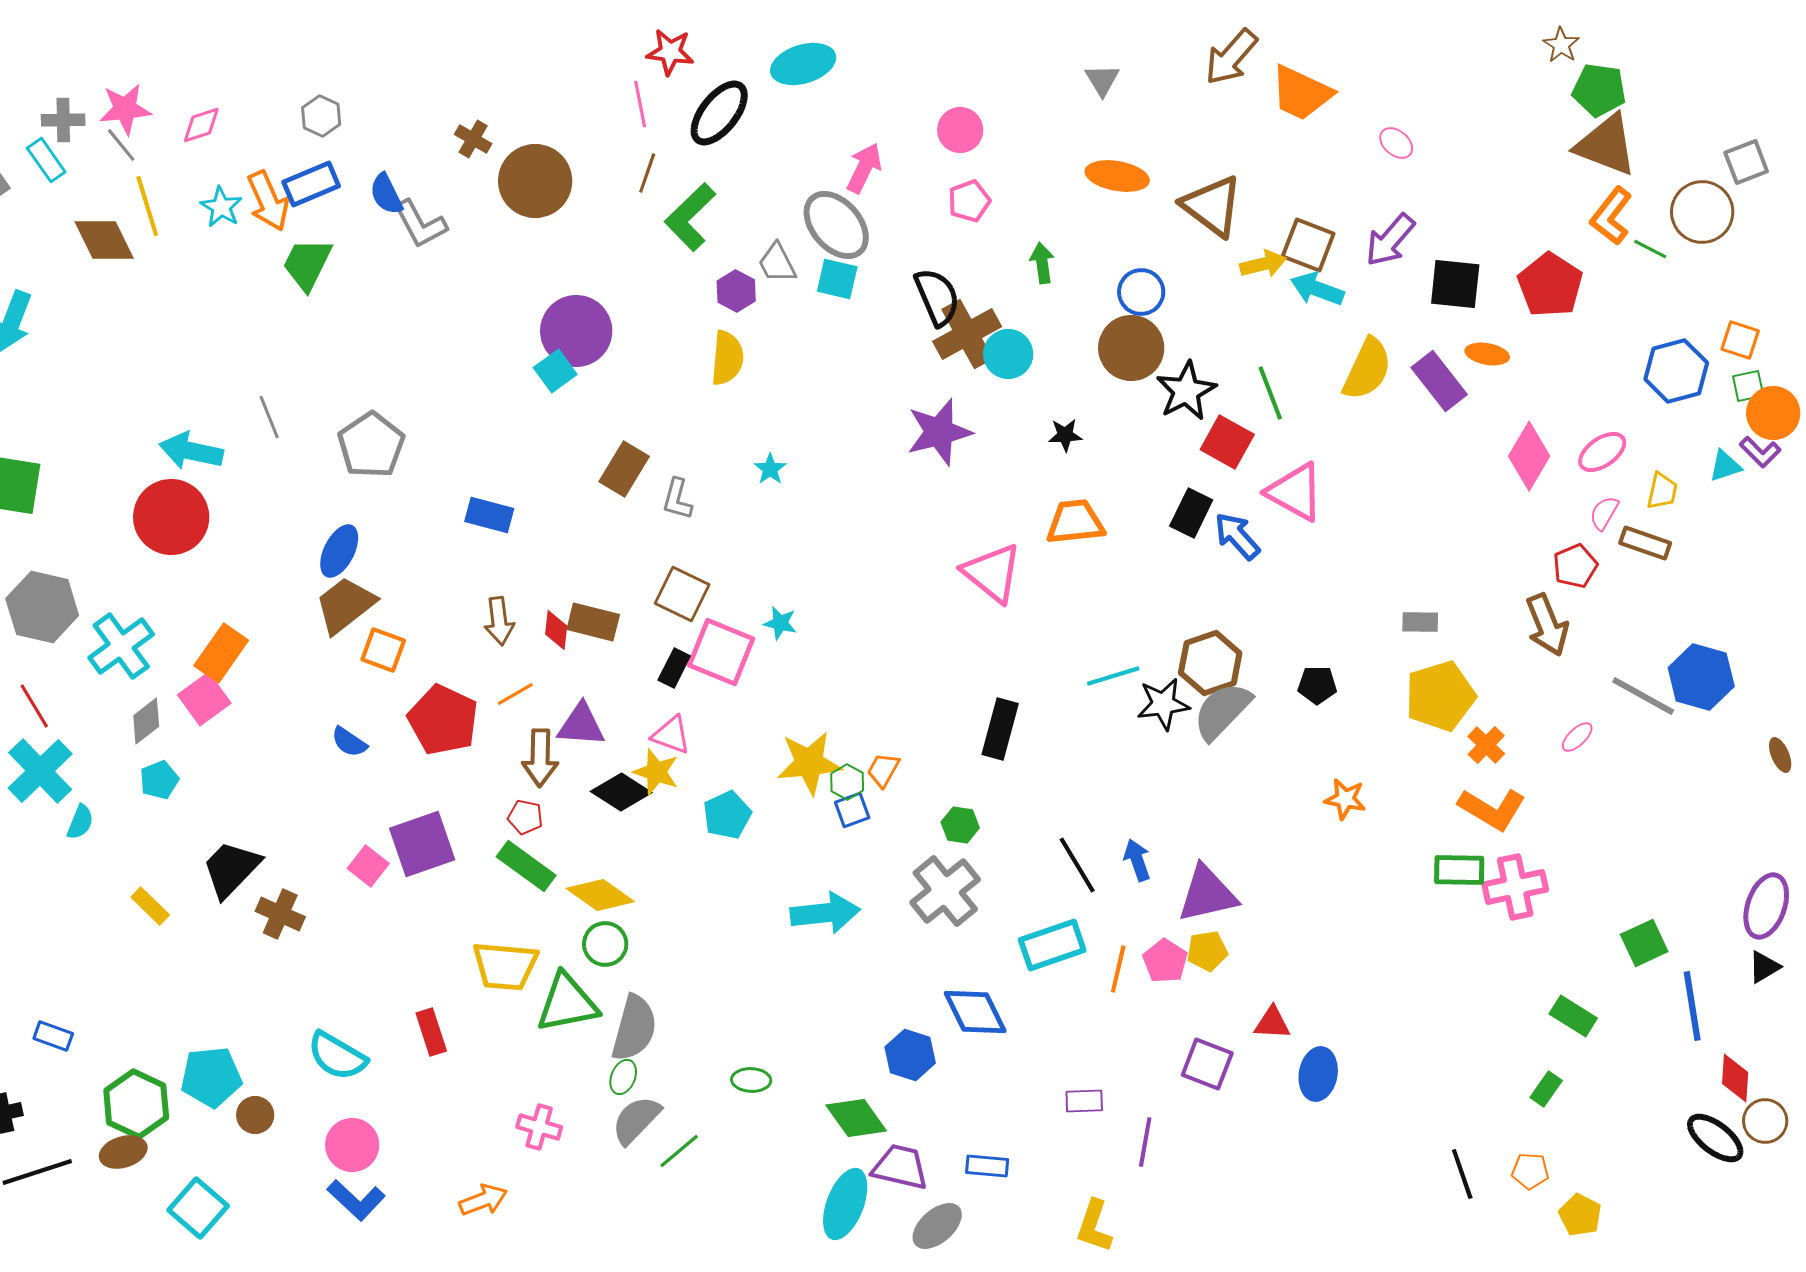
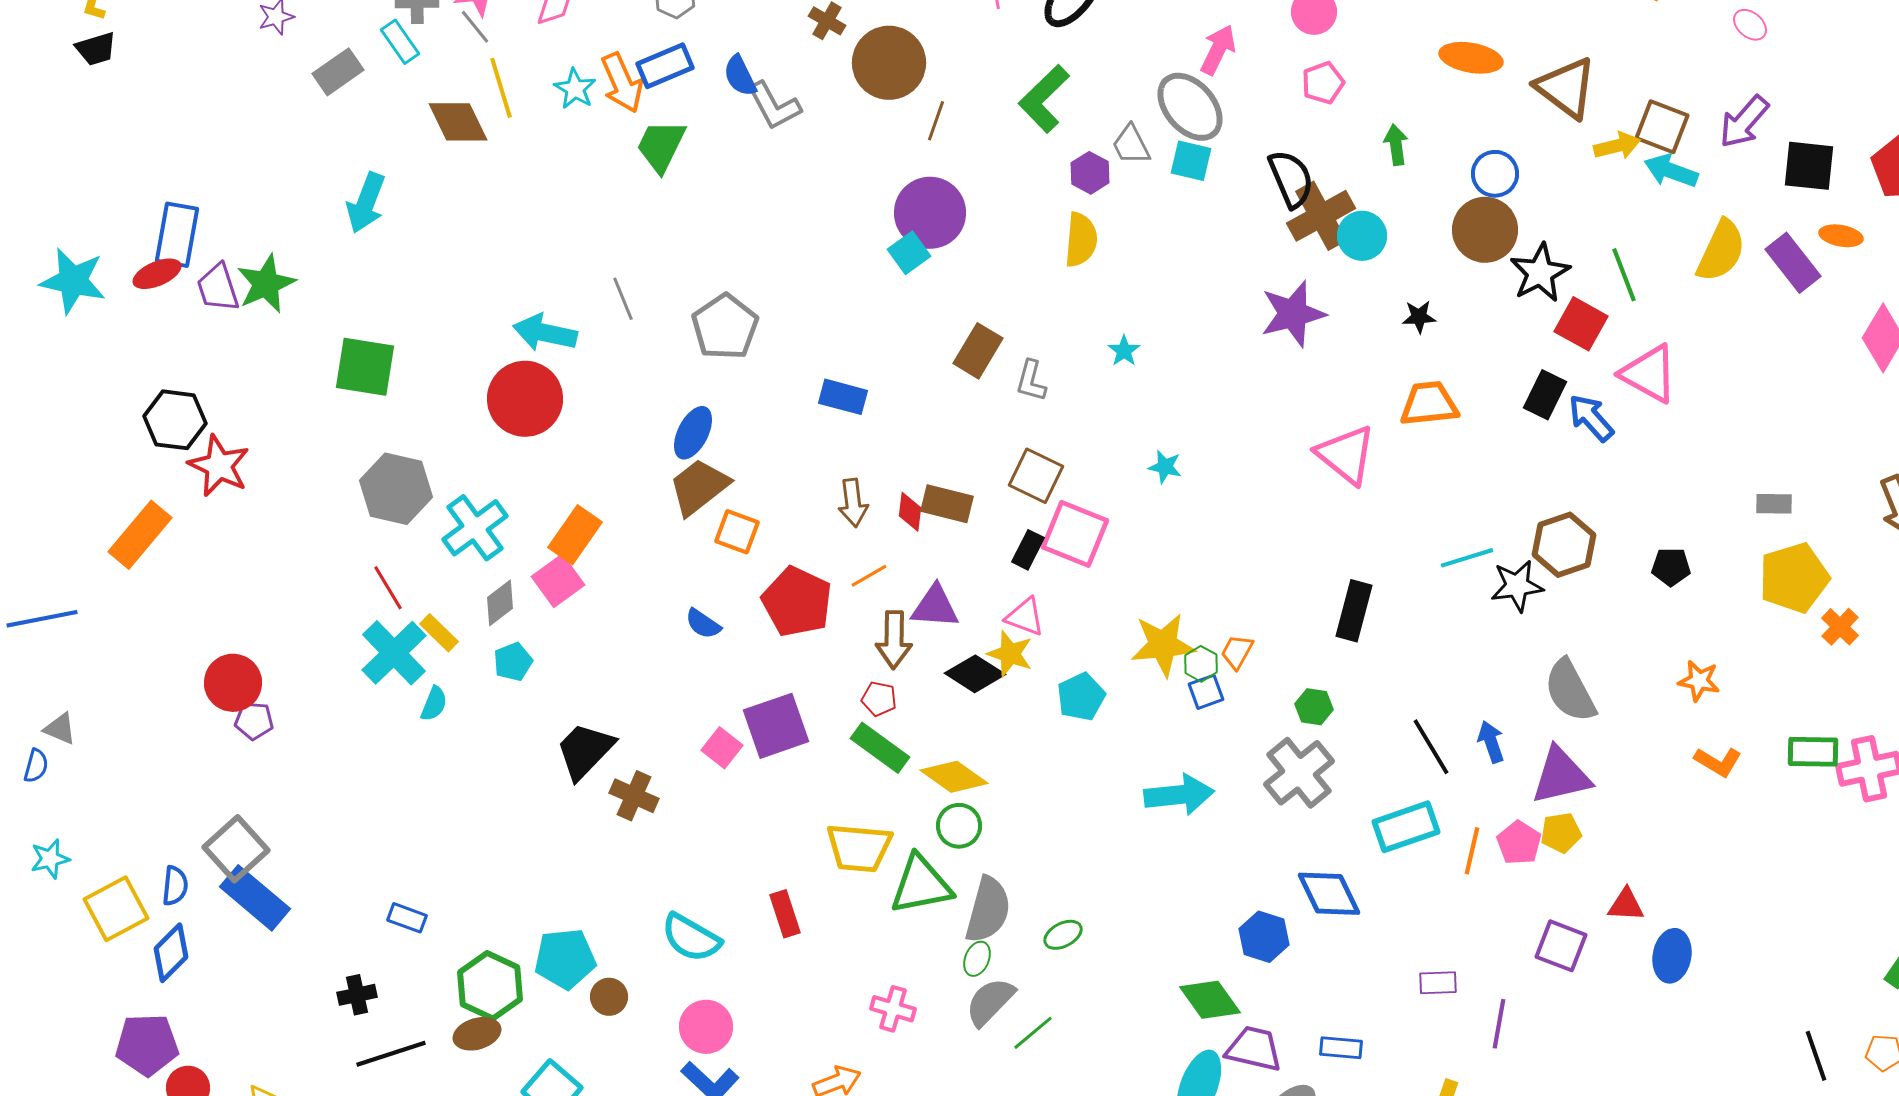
brown line: (647, 173) -> (936, 121), moved
cyan star: (780, 623) -> (1165, 467), moved
gray semicircle: (1222, 711) -> (1570, 691), moved, turned -72
orange L-shape: (1492, 809) -> (1718, 762), moved, size x0.7
yellow rectangle: (150, 906) -> (439, 633), moved
green ellipse: (751, 1080) -> (1063, 935), moved, turned -30

